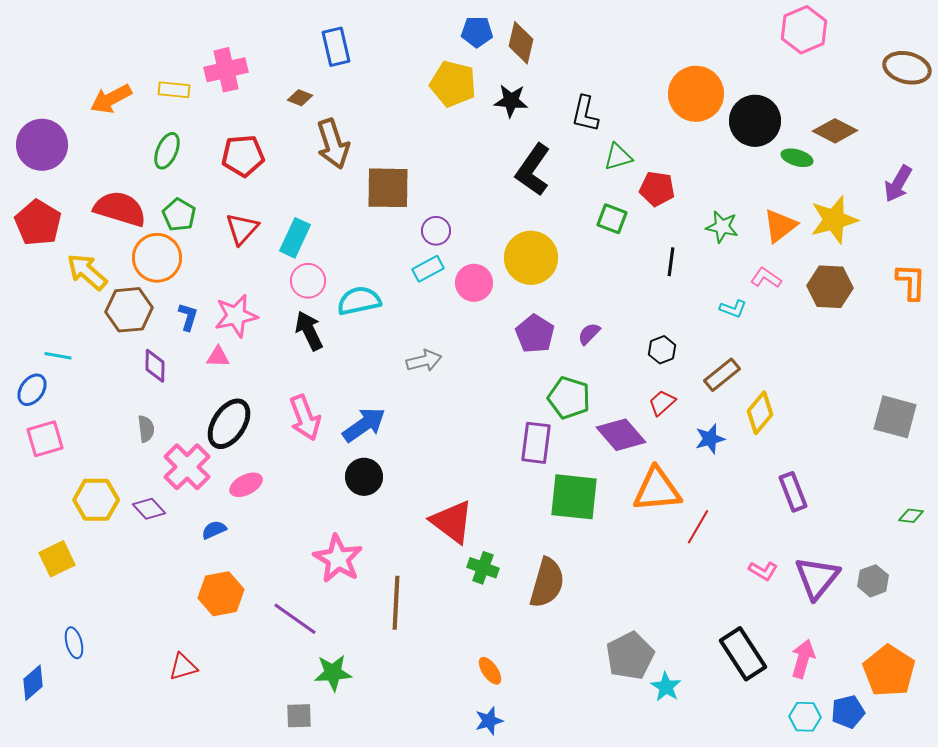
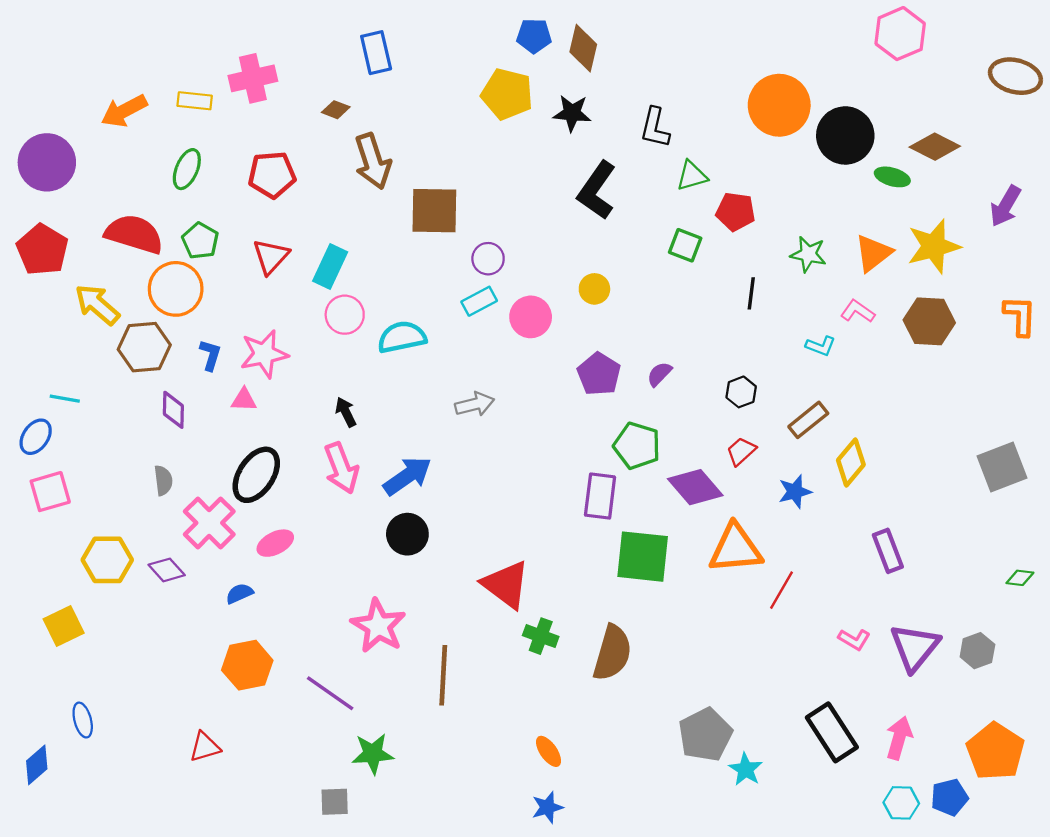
yellow circle: (531, 258) -> (594, 289), size x0.5
black arrow: (309, 331) -> (346, 412), moved, size x0.7
gray square: (895, 417) -> (1002, 467), turned -36

